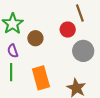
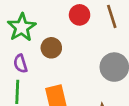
red circle: (68, 30) -> (80, 15), moved

